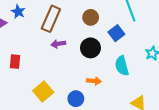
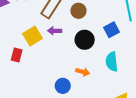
brown circle: (91, 17) -> (78, 11), moved
red rectangle: (15, 62) -> (17, 55), moved
yellow square: (43, 92) -> (33, 36), moved

